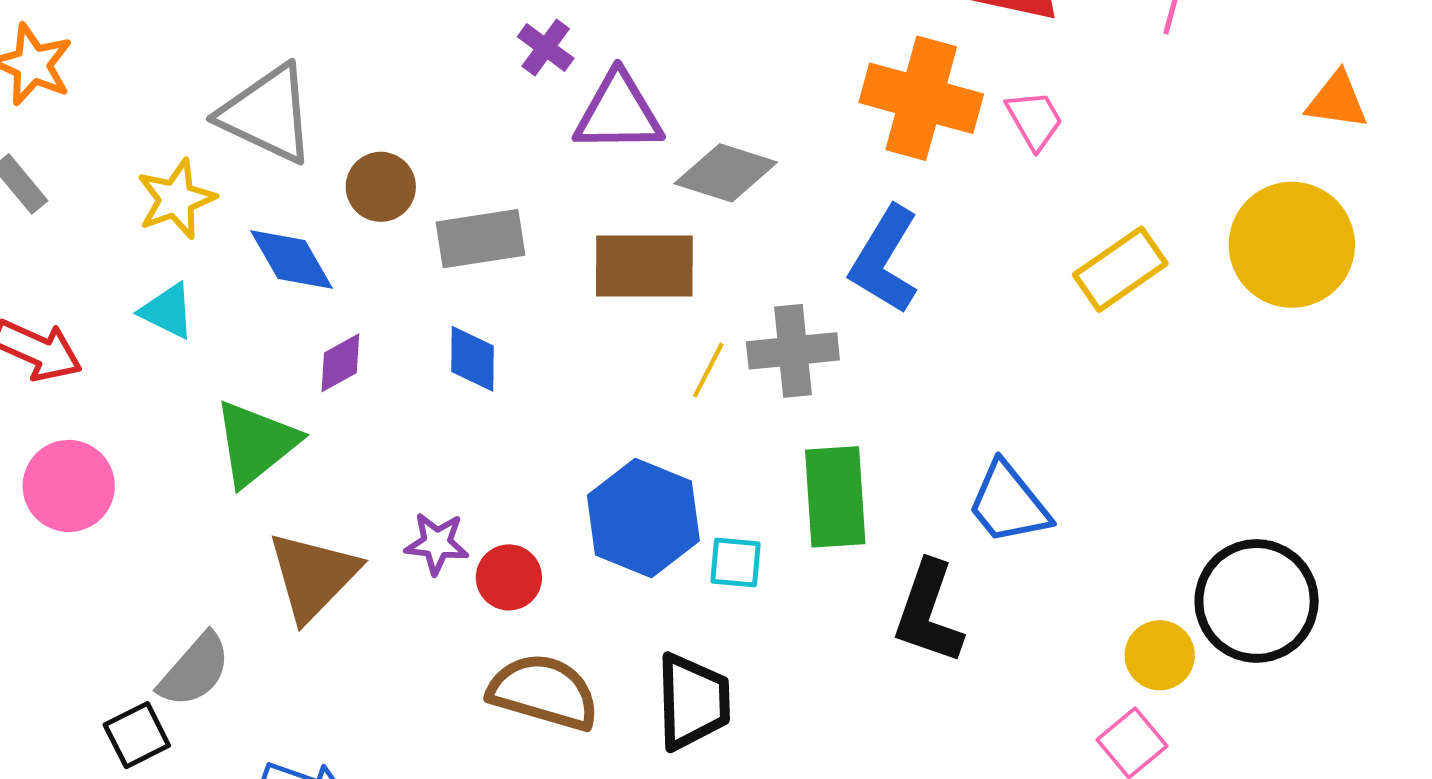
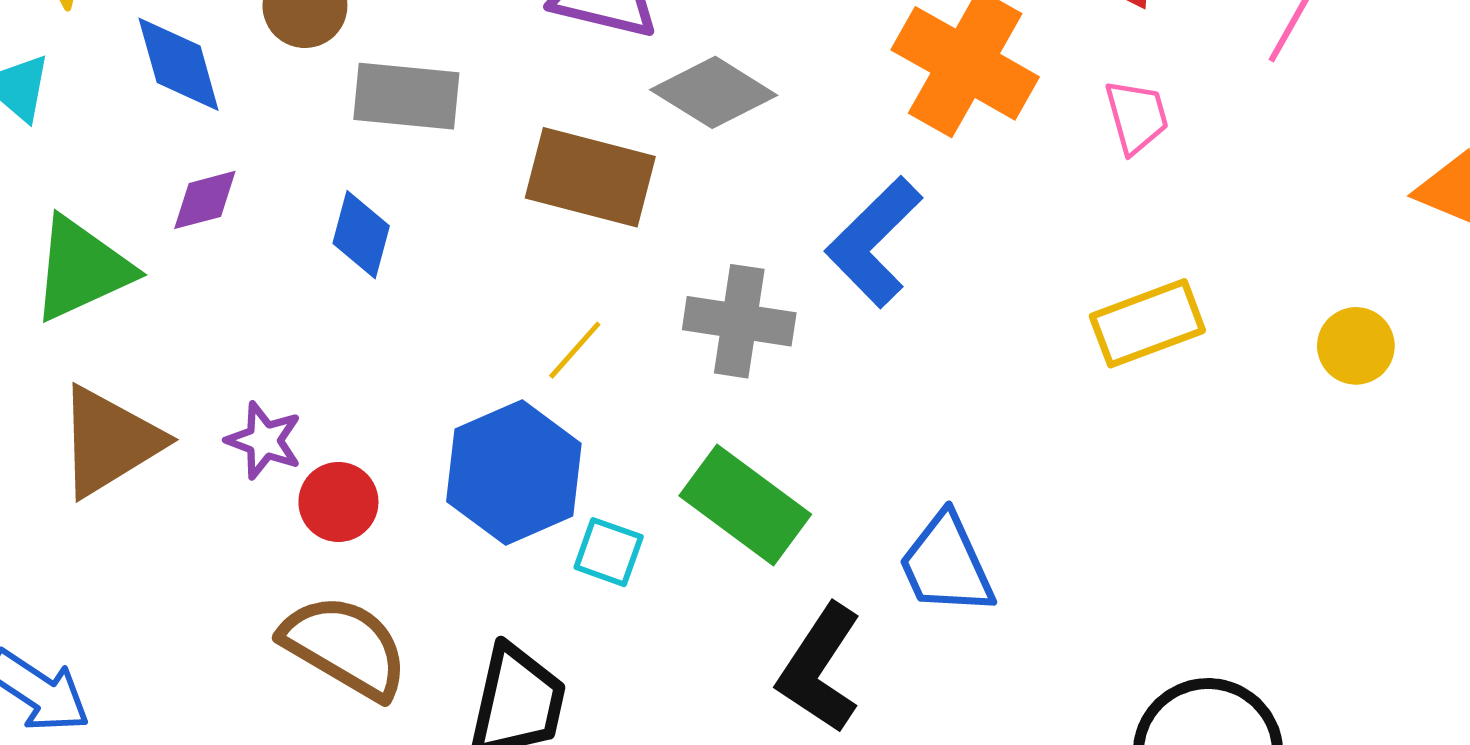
pink trapezoid: (1034, 120) -> (1137, 117), moved
yellow circle: (1292, 245) -> (1356, 346), size x0.5
yellow line: (708, 370) -> (575, 350), moved
green rectangle: (835, 497) -> (745, 505), turned -64

